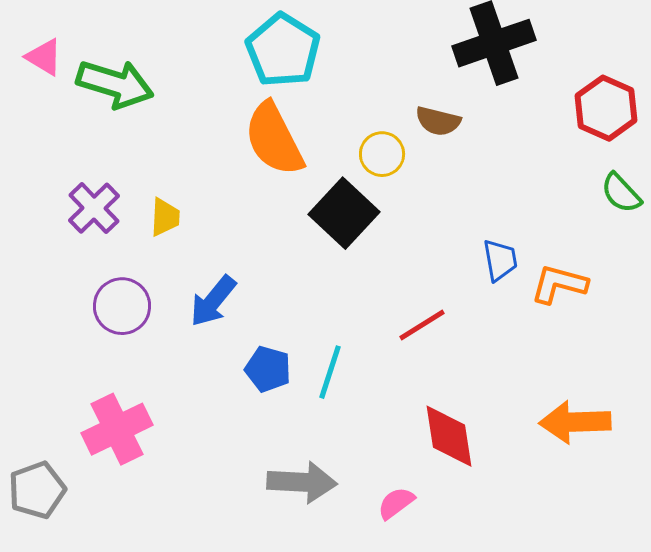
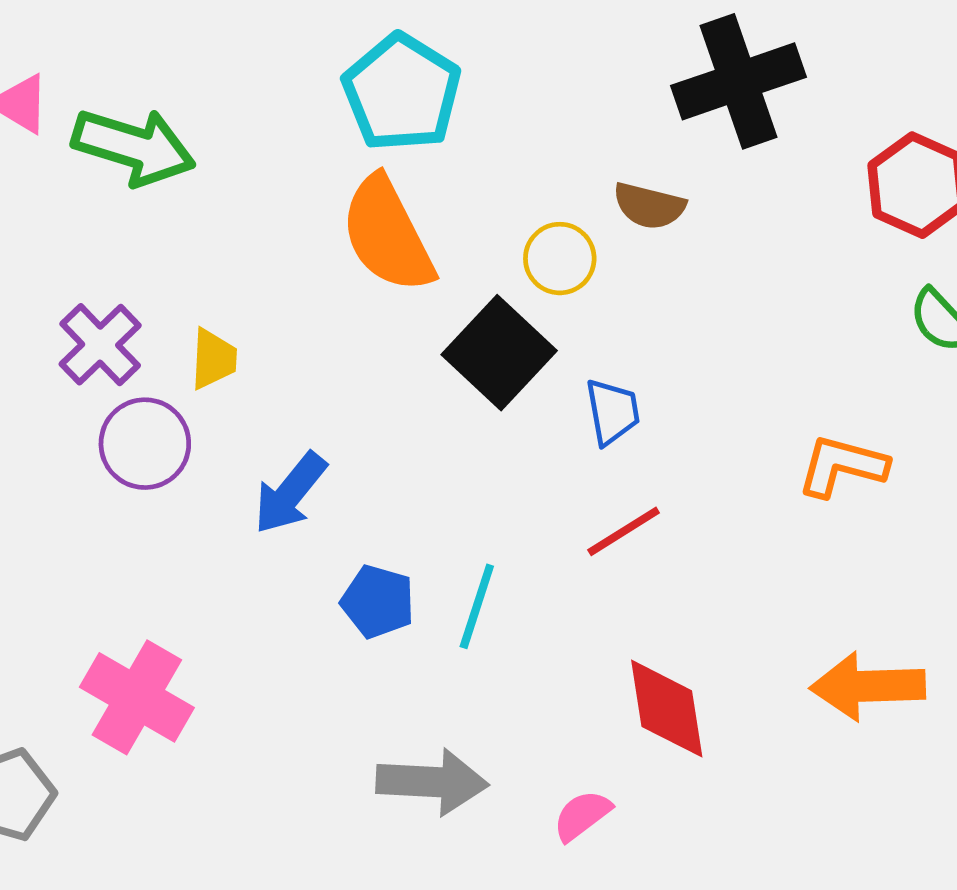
blue trapezoid: (500, 260) -> (612, 412), moved
purple circle: (122, 306) -> (145, 444), moved
pink cross: (117, 429) -> (137, 697), turned -34

